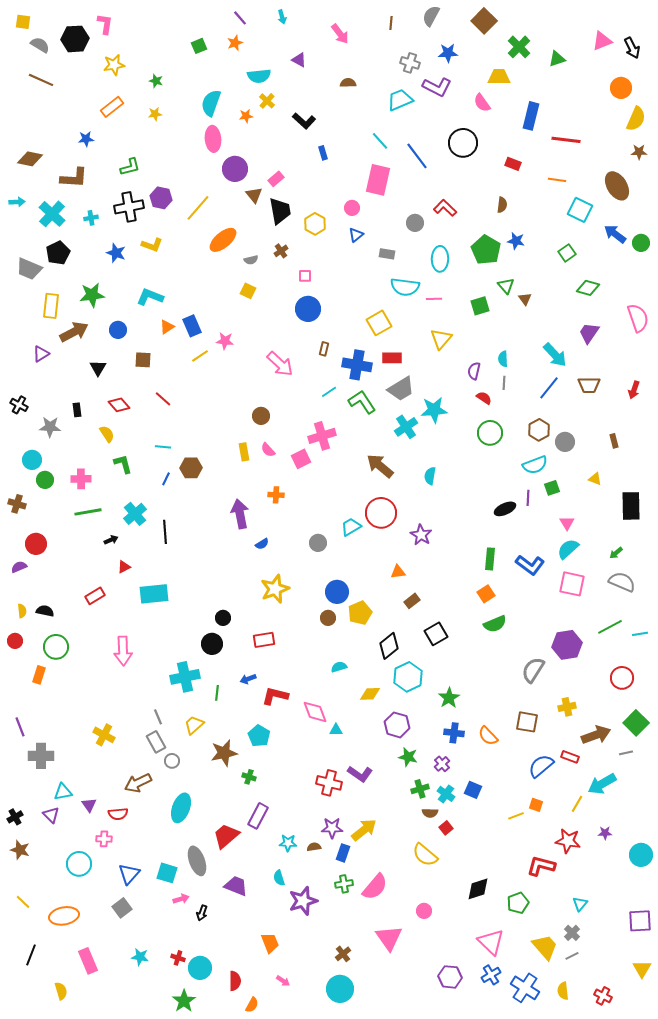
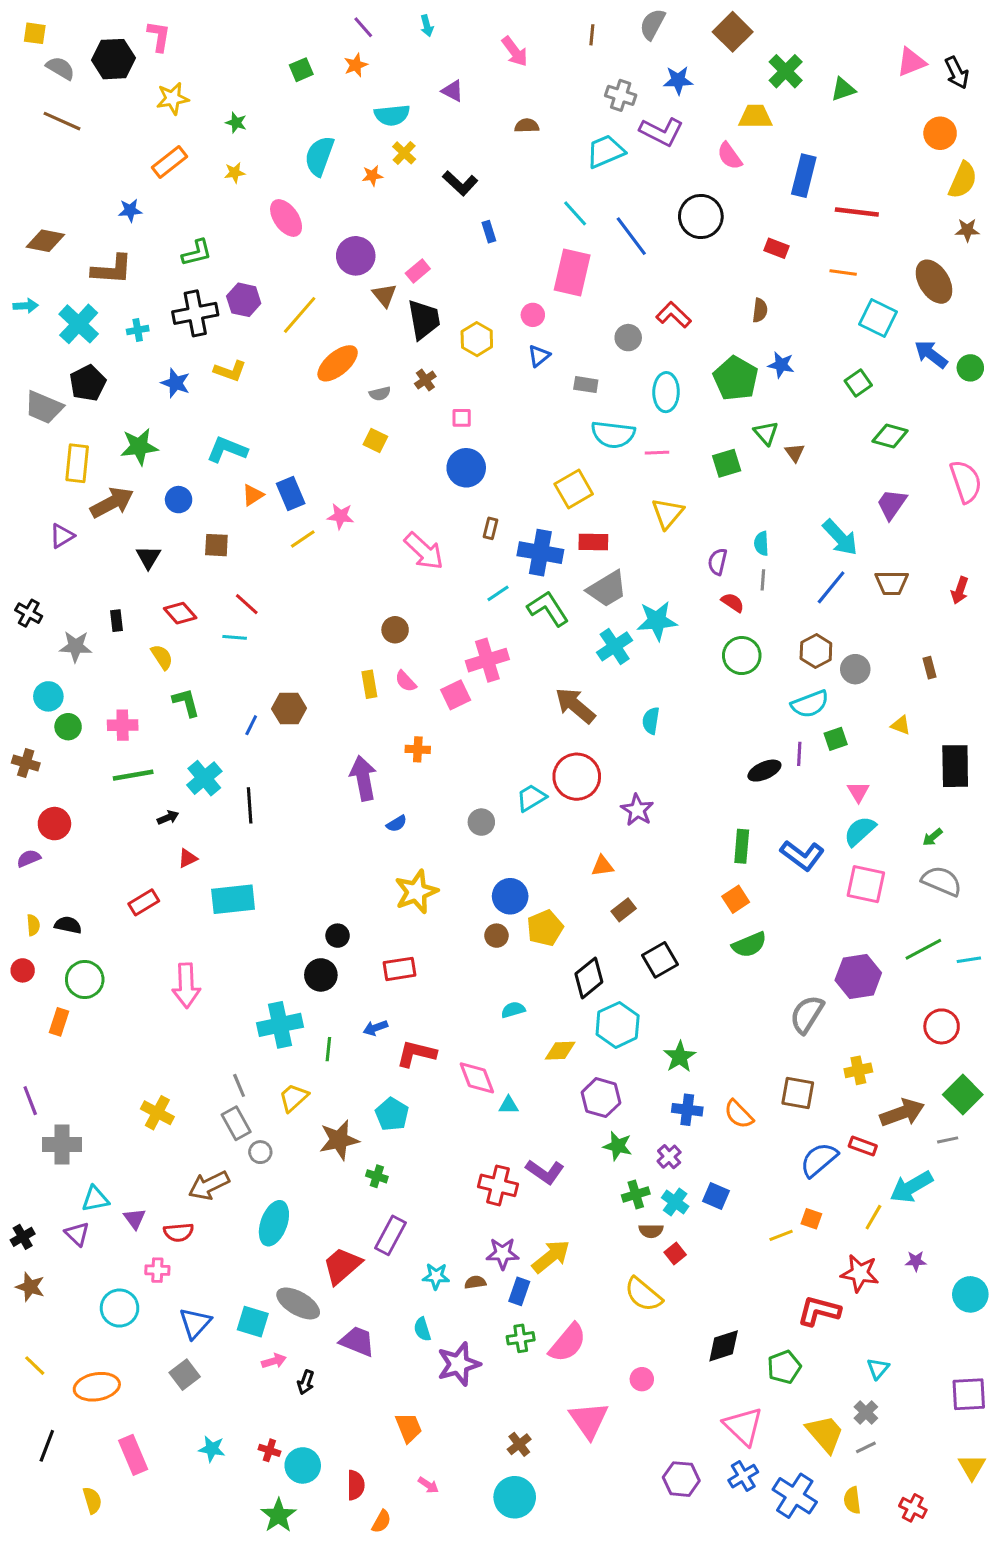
pink ellipse: (213, 139) -> (286, 218), moved, turned -30
cyan line: (163, 447) -> (235, 637), moved
gray ellipse: (197, 861) -> (298, 1303), turned -40

